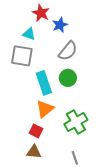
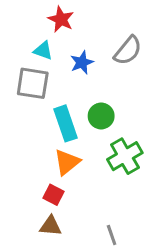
blue star: (60, 25) -> (82, 62), moved
gray semicircle: (68, 51) -> (128, 51), moved
green cross: (76, 122) -> (125, 156), moved

